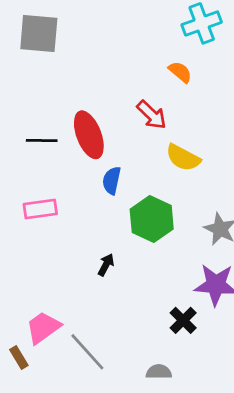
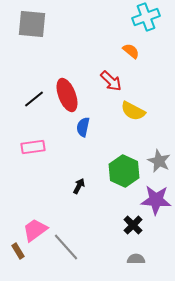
black line: (42, 141) -> (34, 99), turned -40
green hexagon: (152, 219) -> (124, 171), moved
gray semicircle: (159, 372) -> (136, 259), moved

